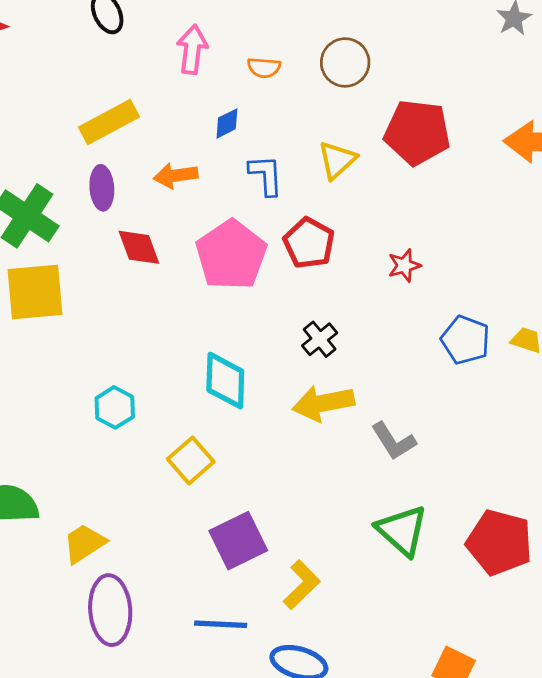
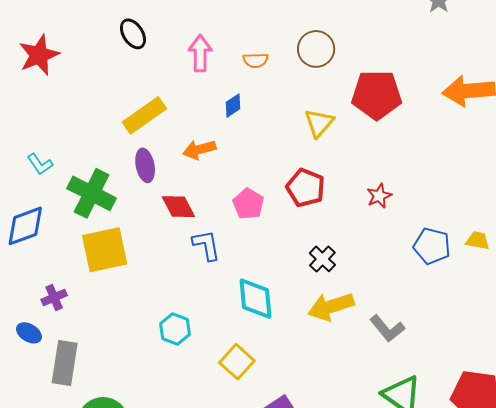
blue L-shape: (266, 175) -> (206, 245), moved
pink pentagon: (231, 255) -> (248, 204), size x0.6

